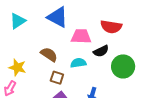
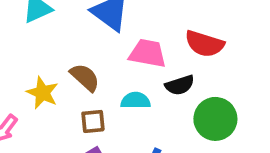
yellow star: (17, 67) -> (42, 93), moved
brown square: (57, 78) -> (93, 121), turned -32

